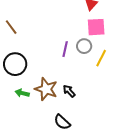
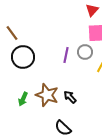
black circle: (15, 64) -> (23, 57), moved
green arrow: (22, 93) -> (23, 99), turned -80

